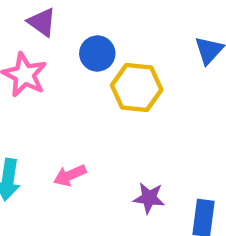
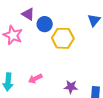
purple triangle: (42, 22) -> (28, 14), moved

